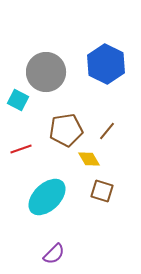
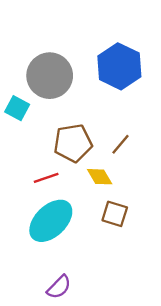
red line: (21, 149) -> (46, 178), moved

